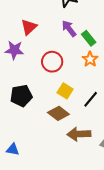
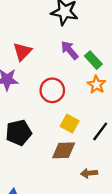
brown diamond: (58, 113) -> (64, 150), turned -35
brown arrow: (79, 134) -> (89, 173), size x0.6

